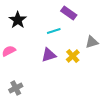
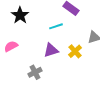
gray cross: (16, 88) -> (35, 72), moved

